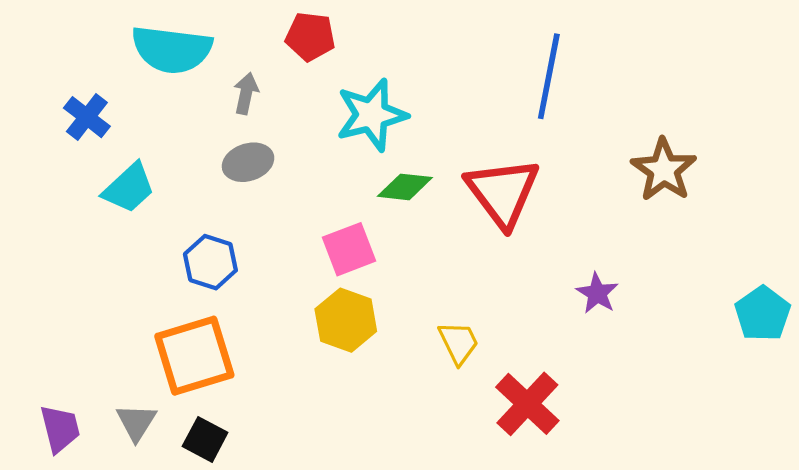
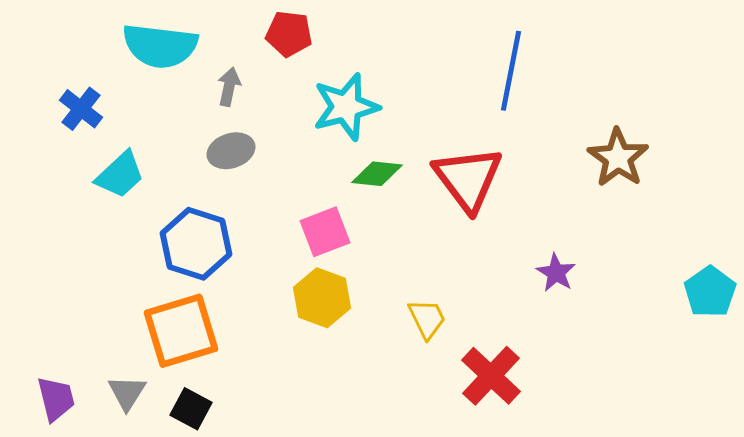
blue hexagon: (210, 262) -> (196, 244), size x1.4

